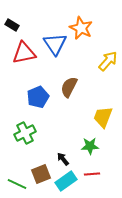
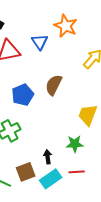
blue triangle: (55, 44) -> (40, 42), size x0.7
black arrow: (63, 159) -> (48, 157), turned 32

